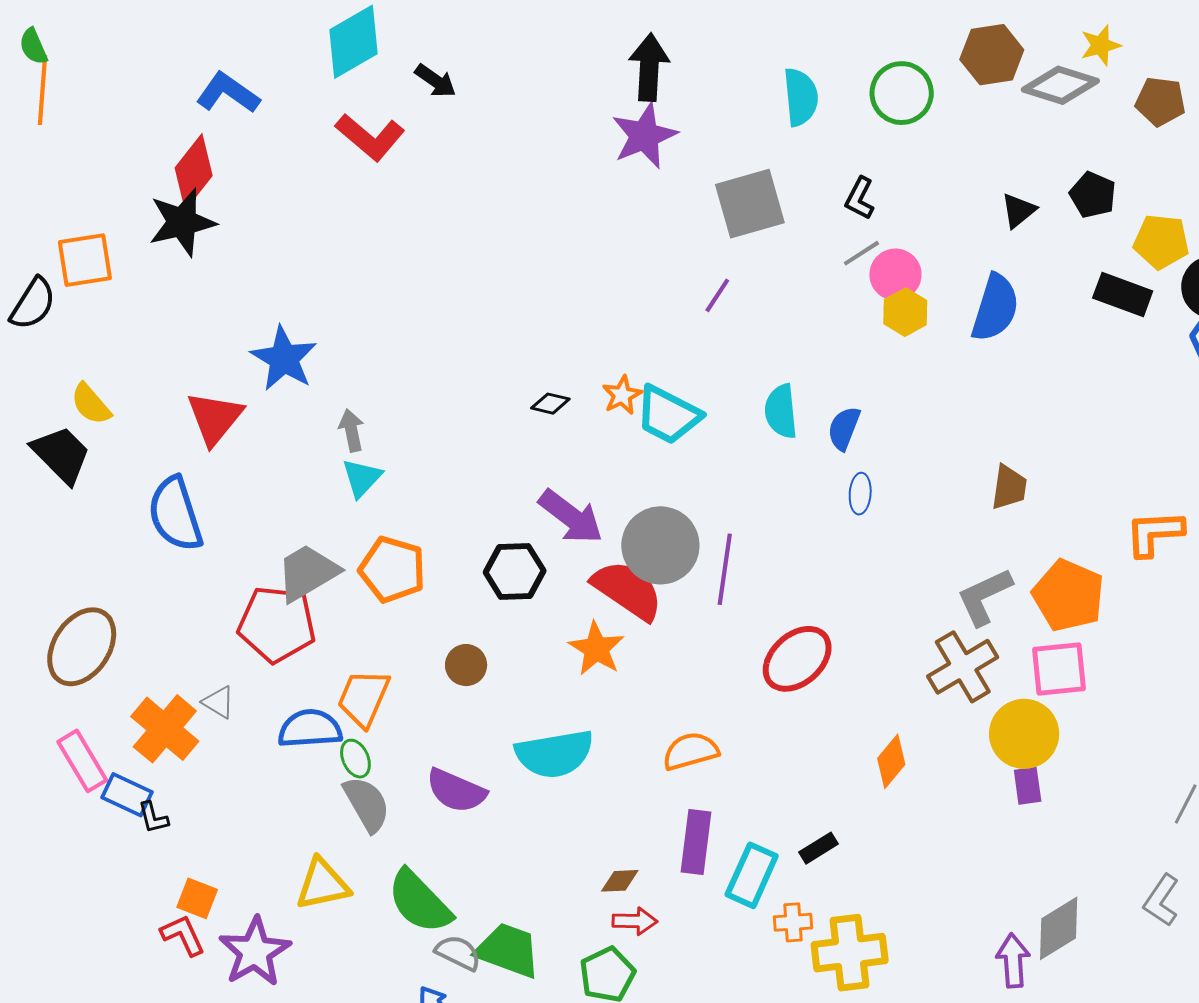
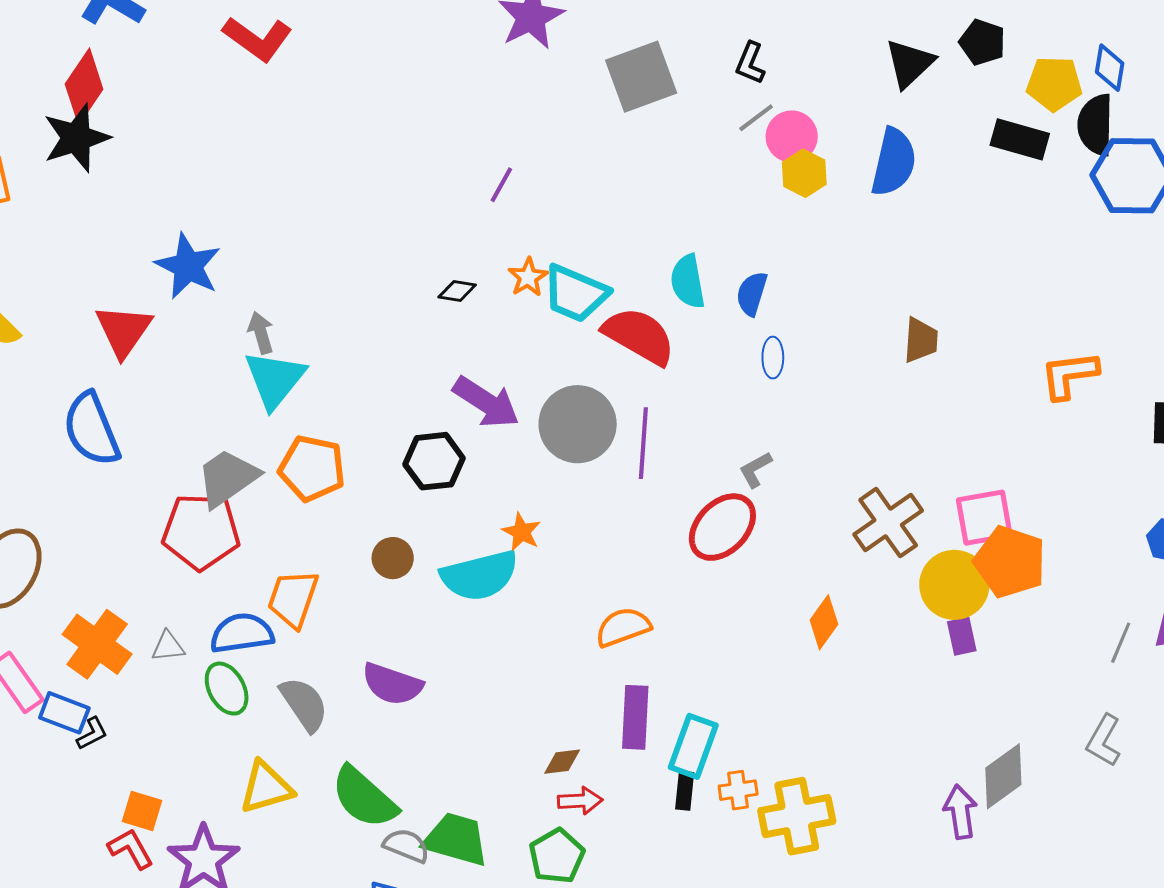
black triangle: (1019, 210) -> (910, 63), size x1.4
purple line: (717, 295) -> (501, 185), moved
cyan triangle: (362, 478) -> (275, 379), size x1.5
red semicircle: (628, 590) -> (639, 336), moved
orange pentagon: (1068, 596) -> (1010, 562), moved
gray L-shape: (984, 597) -> (756, 470), moved, size x0.6
orange star: (596, 649) -> (521, 532), size x0.7
gray triangle: (219, 702) -> (168, 647), moved, turned -33
cyan semicircle: (554, 754) -> (480, 575), moved
green ellipse: (355, 759) -> (227, 689), moved, size x1.4
black L-shape: (153, 817) -> (92, 734), turned -99
black rectangle: (818, 848) -> (685, 791), moved, turned -48

